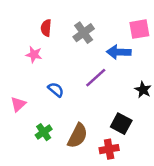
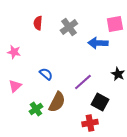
pink star: (34, 55) -> (14, 52), moved
purple line: (96, 78) -> (83, 82), moved
brown semicircle: (78, 136) -> (57, 102), moved

